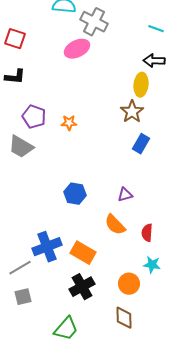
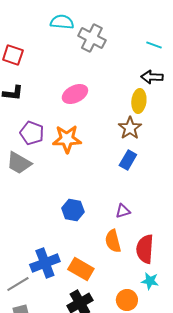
pink ellipse: (77, 49) -> (75, 94), moved
orange star: (69, 123) -> (67, 139), size x1.8
blue rectangle: (141, 144) -> (128, 160), moved
orange semicircle: (115, 225) -> (113, 241), turned 30
red semicircle: (147, 233) -> (145, 249), size x1.6

